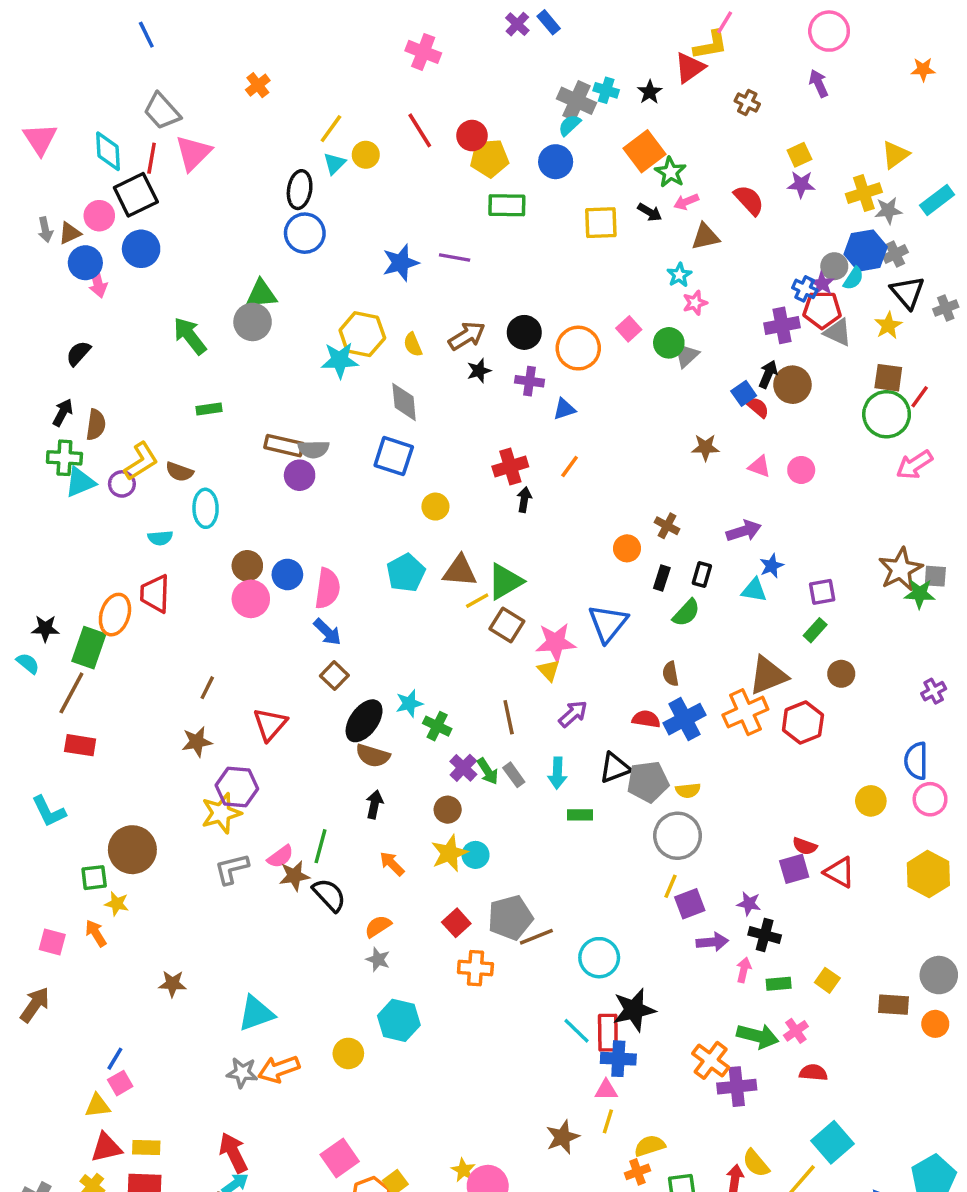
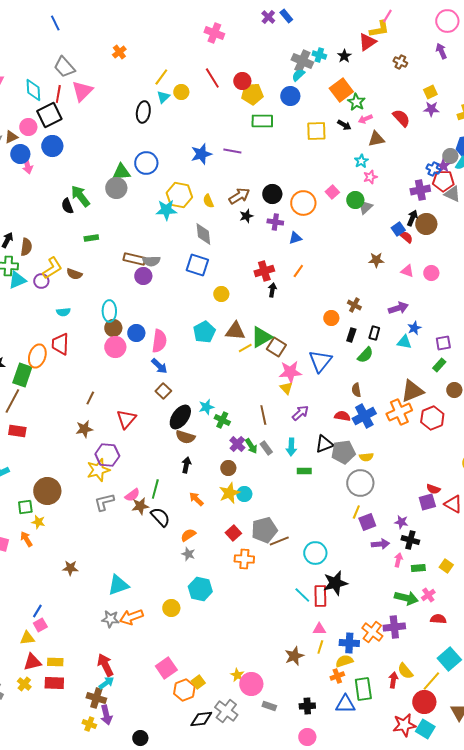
blue circle: (305, 233) -> (146, 163), moved
black semicircle: (78, 353) -> (67, 206), moved, turned -63
cyan ellipse: (206, 508) -> (109, 311), moved
brown square: (507, 625) -> (276, 347), moved
blue cross: (618, 1059) -> (349, 643), moved
orange cross: (711, 1060) -> (372, 632), moved

